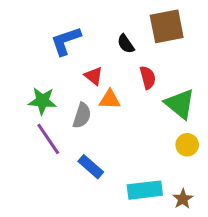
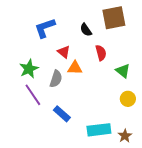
green star: (42, 101) -> (29, 69), turned -30
green triangle: (180, 104) -> (123, 71), size x0.7

